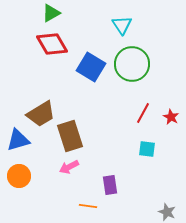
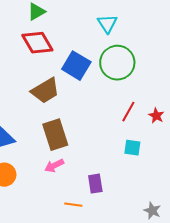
brown trapezoid: (41, 114) -> (45, 91), moved

